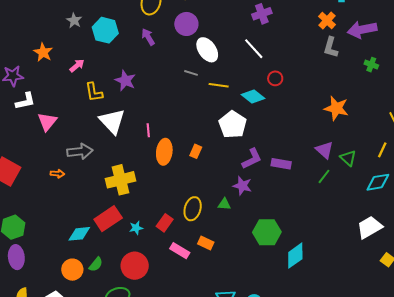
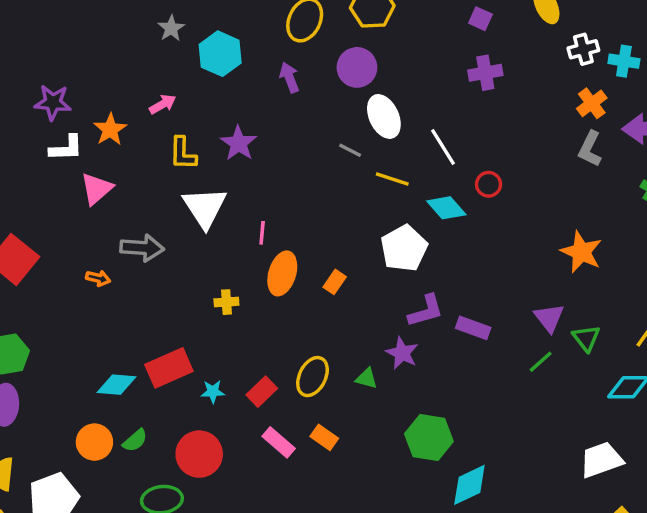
white line: (254, 49) -> (443, 147), moved
orange star: (43, 52) -> (110, 130), moved
yellow cross: (120, 180) -> (226, 302), moved, size x0.5

